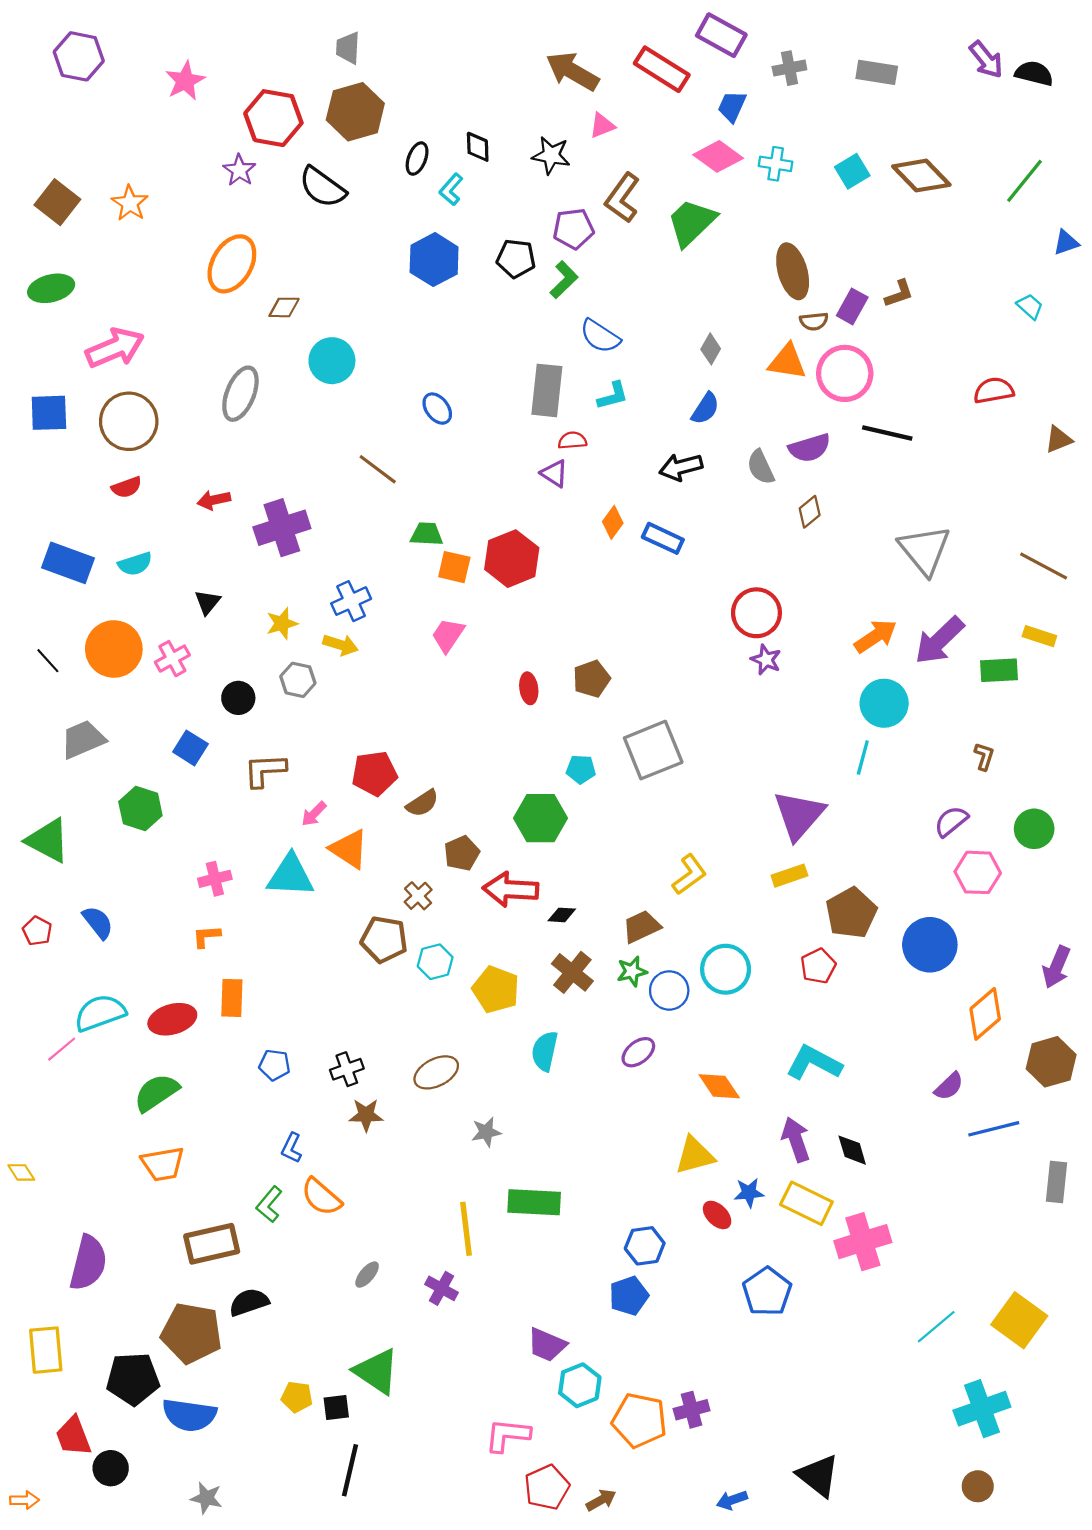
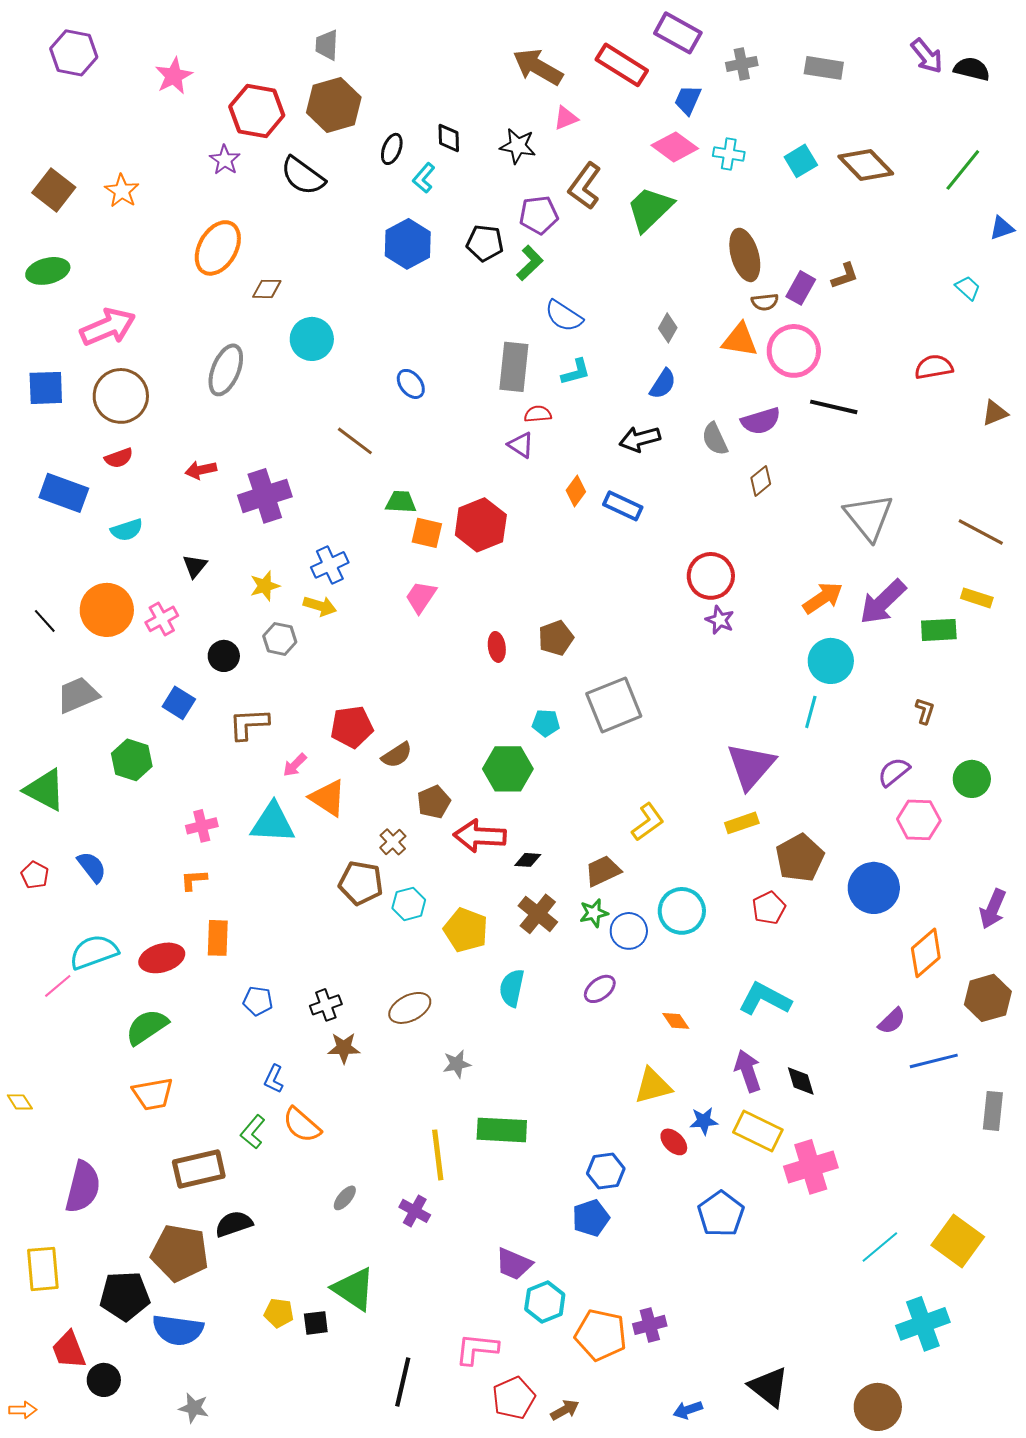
blue rectangle: (68, 563) -> (64, 493), moved
orange diamond: (719, 1086) -> (676, 1021), size x0.7
black line: (350, 1470) -> (403, 1382), moved
brown circle: (978, 1486) -> (878, 1407), moved, size x1.6

